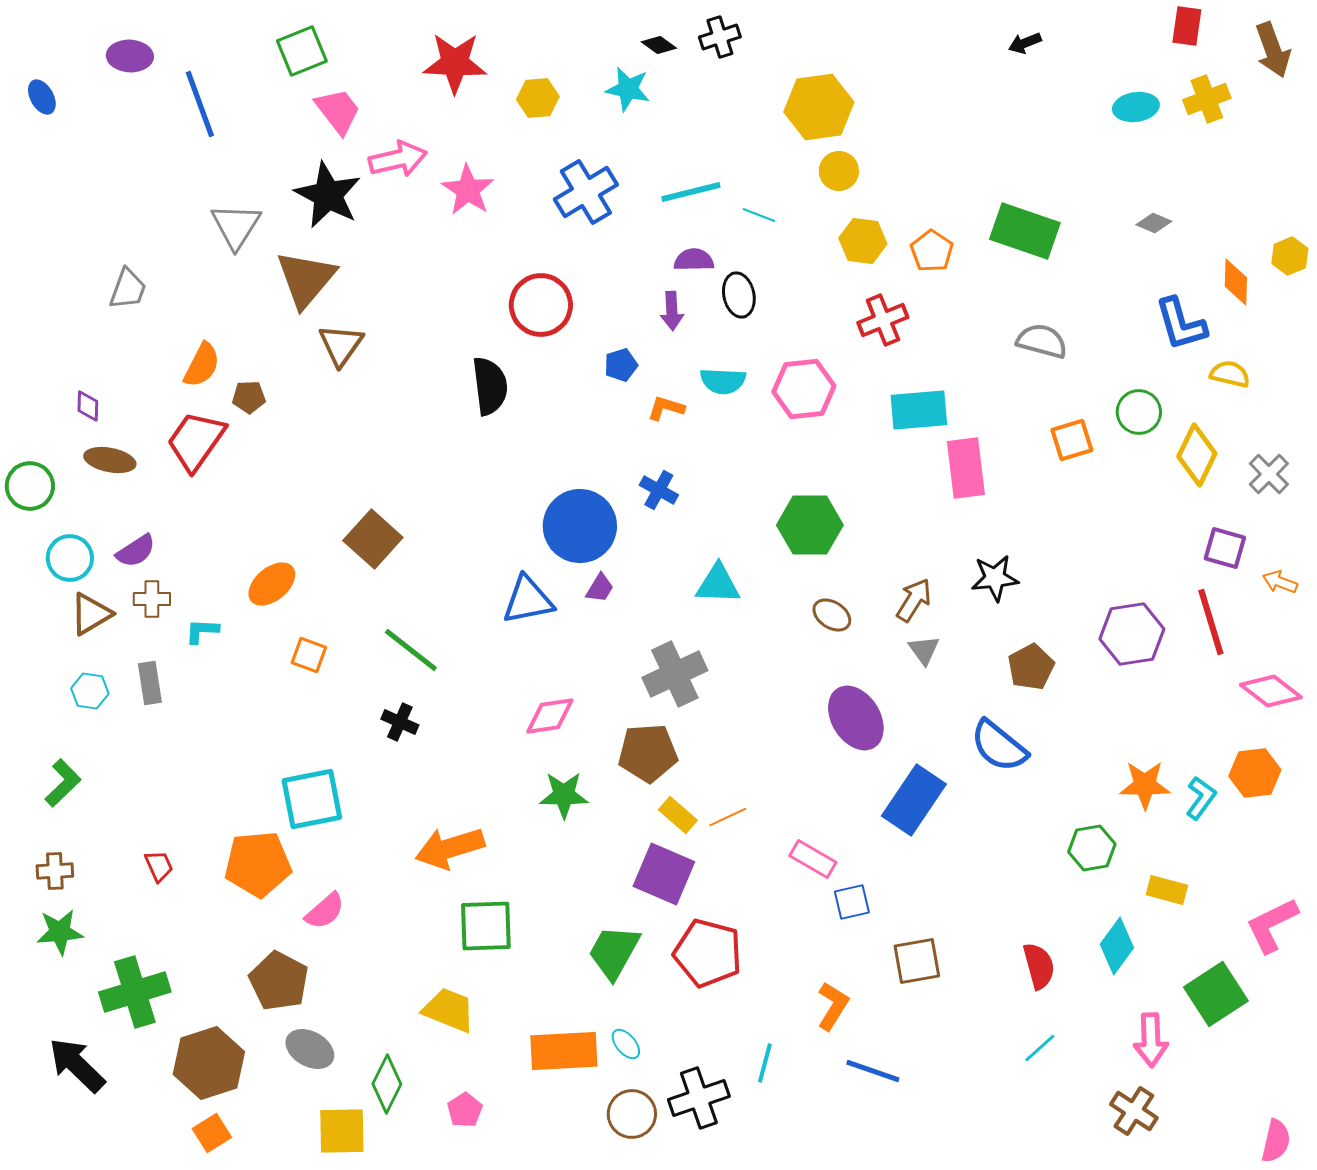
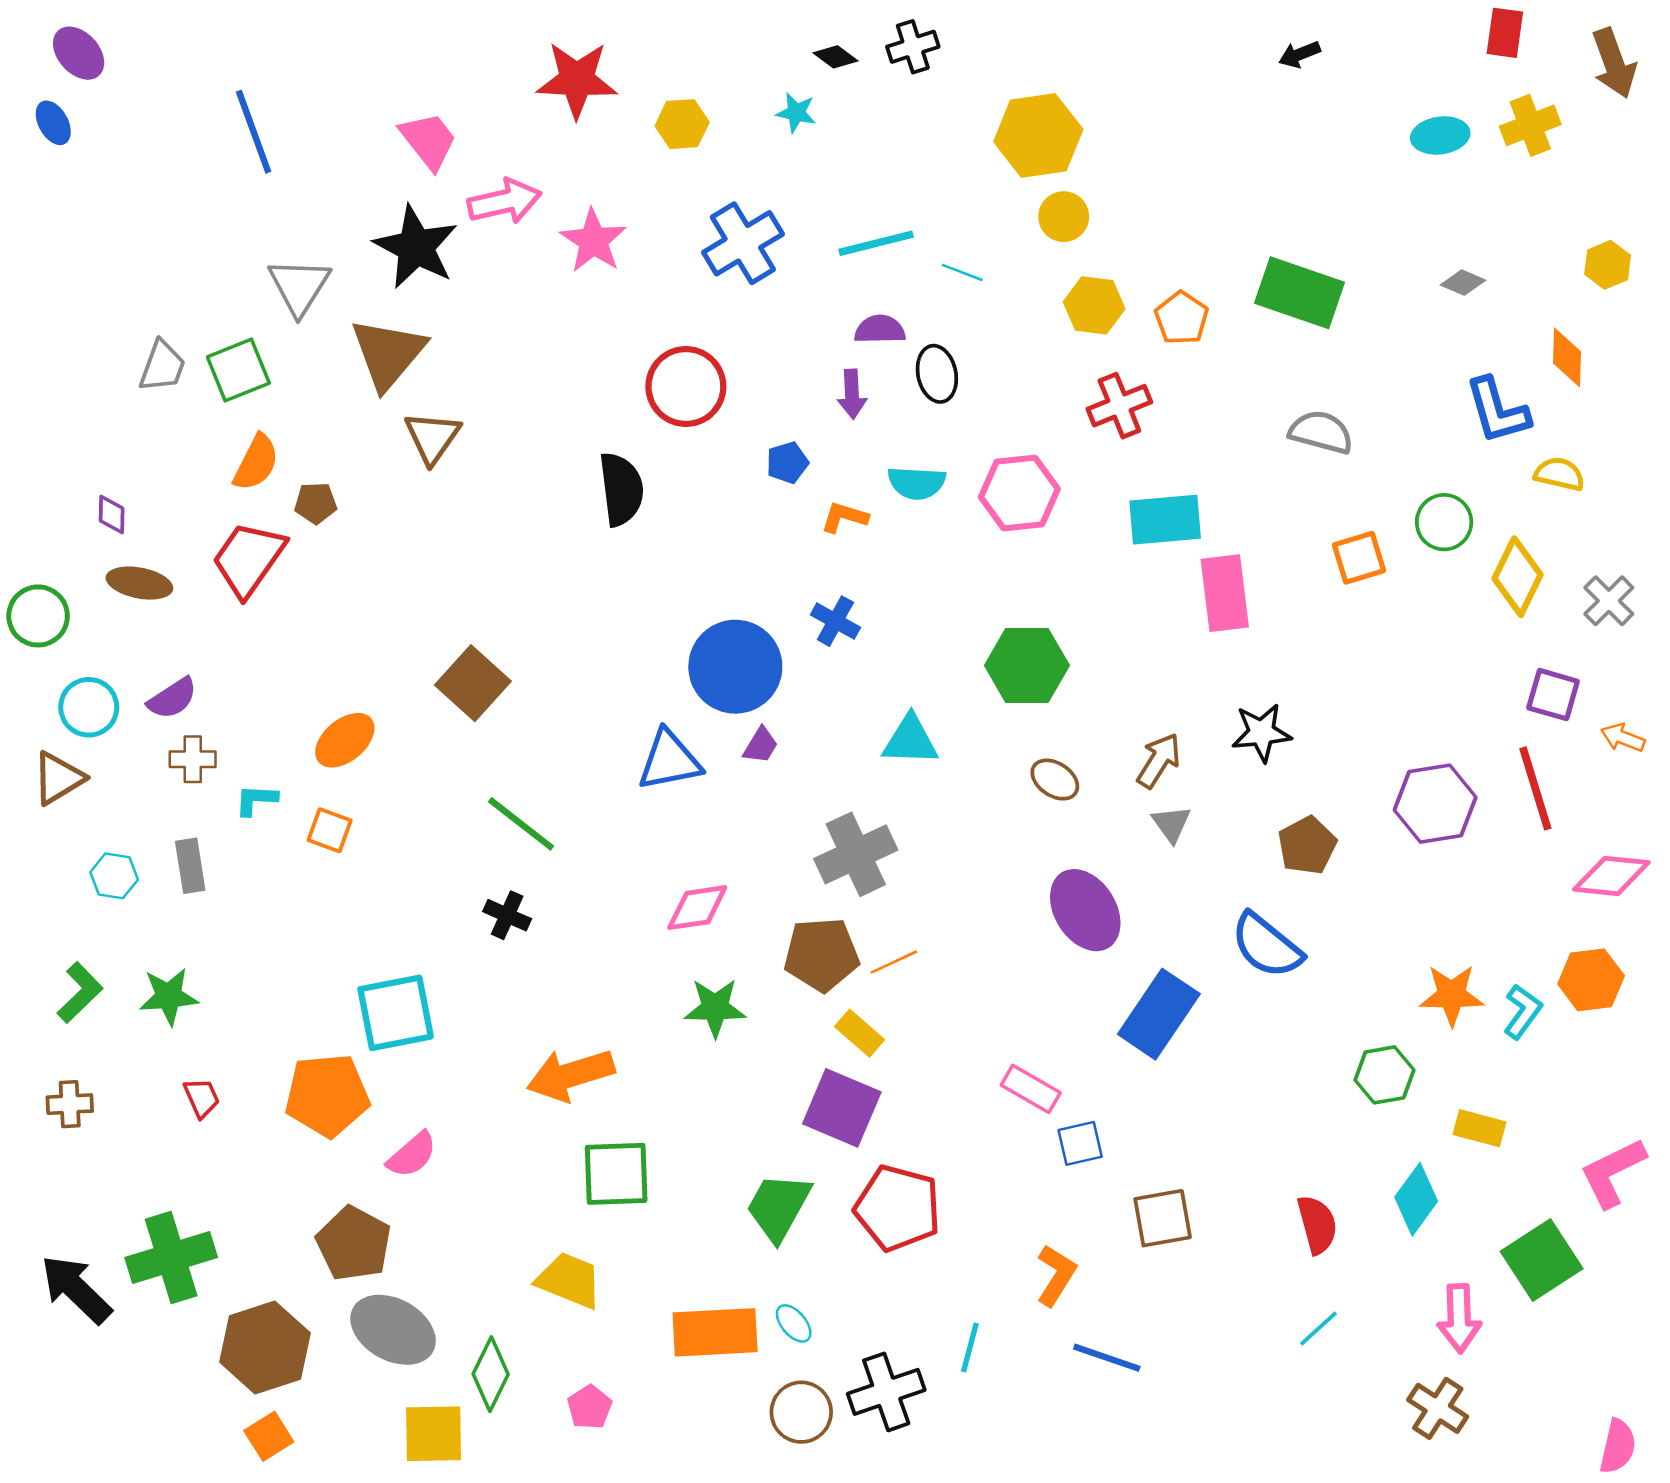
green square: (302, 51) -> (238, 370), moved
purple ellipse: (130, 56) -> (79, 53), moved, turned 45
cyan star: (628, 89) -> (796, 113), size x0.7
yellow hexagon: (1290, 256) -> (1608, 265), moved
brown triangle: (91, 614) -> (58, 778), moved
orange square: (309, 655) -> (330, 830), moved
pink diamond: (1271, 691) -> (1611, 876), turned -32
orange line: (728, 817) -> (894, 962), moved
green star: (60, 932) -> (169, 996), moved
gray ellipse: (310, 1049) -> (393, 1330), size x1.4
black arrow: (77, 1065) -> (76, 1289), moved

